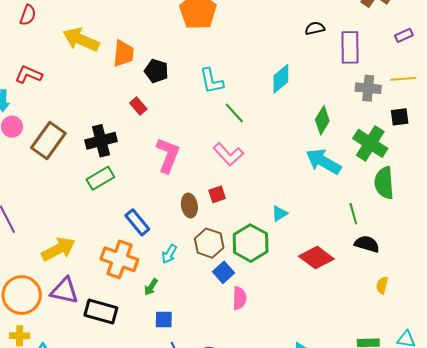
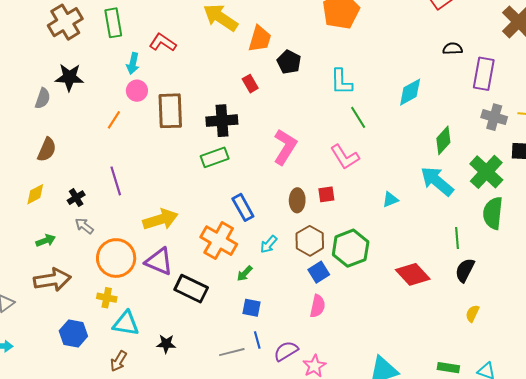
red rectangle: (138, 106) -> (250, 84), moved
brown rectangle: (48, 140) -> (170, 111), turned -48
cyan triangle: (280, 213) -> (390, 200), moved
black semicircle: (367, 244) -> (465, 270), turned -90
pink semicircle: (239, 298) -> (318, 306), moved

